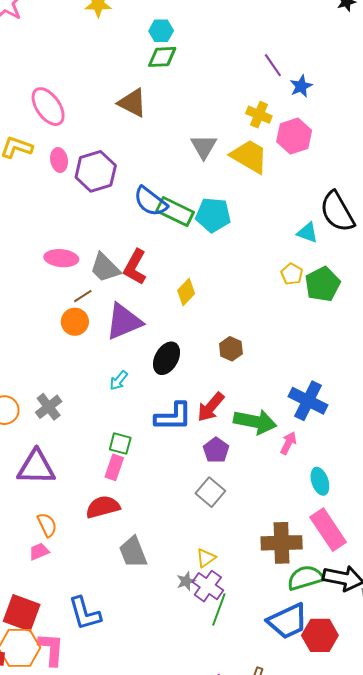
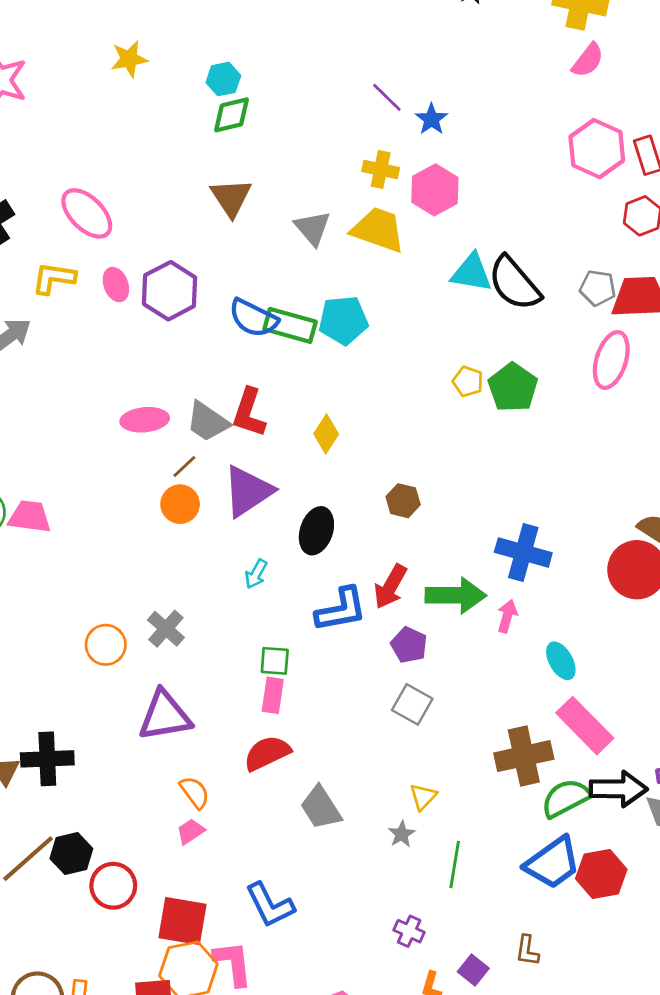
brown triangle: (132, 103) -> (231, 198), moved, turned 40
cyan triangle: (307, 233) -> (472, 273), moved, size x1.4
purple cross: (208, 586) -> (409, 931), moved, size x0.7

